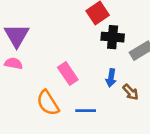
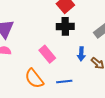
black cross: (113, 37) -> (65, 26), moved

